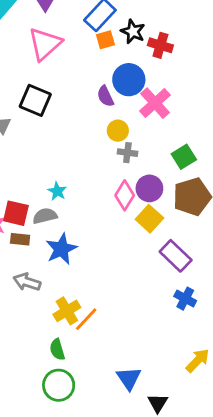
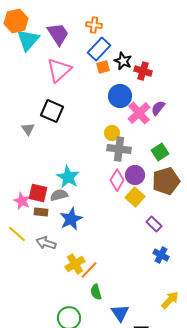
purple semicircle: (105, 96) -> (158, 108), moved, turned 63
gray cross: (127, 153) -> (119, 149), size x1.6
cyan star: (57, 191) -> (68, 177), size x1.6
purple rectangle: (176, 256) -> (154, 224), size x0.7
green semicircle: (57, 349) -> (96, 292), moved

